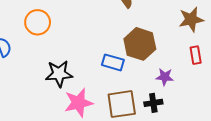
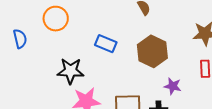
blue rectangle: (113, 62) -> (106, 44), moved

